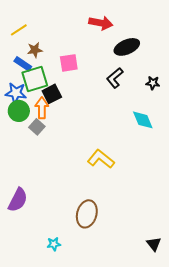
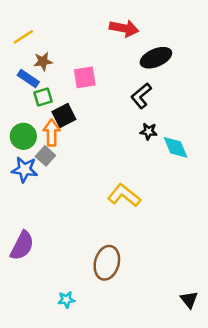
green square: (35, 79) -> (43, 97), size x0.6
black star: (153, 83) -> (149, 131), moved
blue star: (16, 93) -> (25, 169), moved

